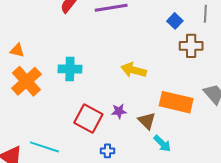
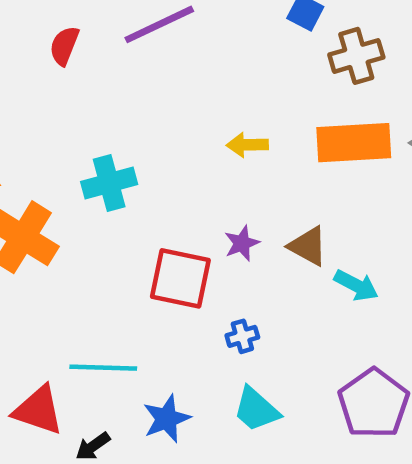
yellow arrow: (134, 70) -> (247, 145), size x0.7
orange rectangle: (176, 102) -> (354, 143), moved

